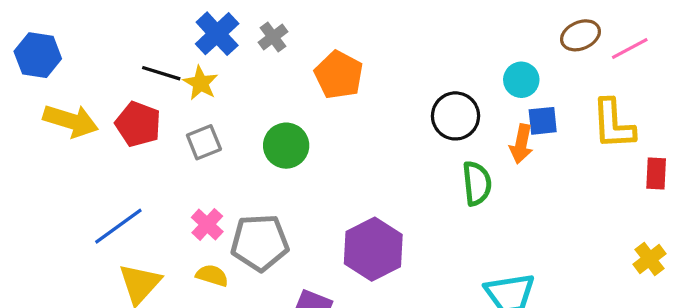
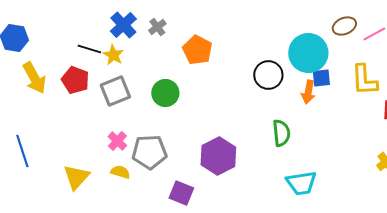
cyan circle: (521, 80) -> (308, 53), size x1.8
yellow arrow: (71, 121) -> (34, 78), turned 44
gray square: (204, 142) -> (115, 91), size x1.4
green semicircle: (477, 183) -> (281, 133), moved
blue line: (118, 226) -> (22, 151), moved, turned -72

